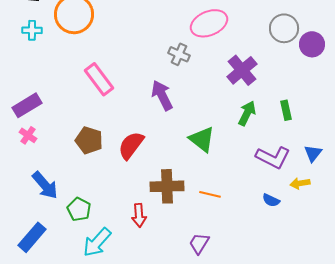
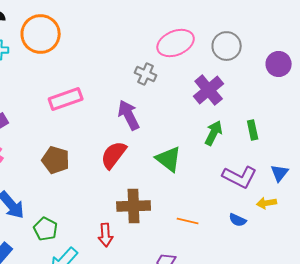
gray circle: (284, 28) -> (227, 46), moved
pink rectangle: (99, 79) -> (66, 99), turned -72
red semicircle: (131, 145) -> (114, 155), moved
orange line: (210, 194) -> (188, 221), moved

